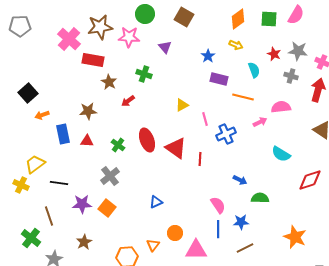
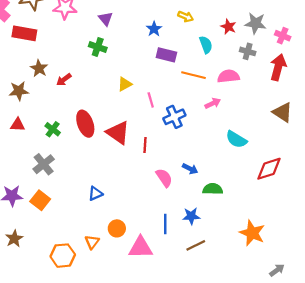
green cross: (144, 74) -> (98, 47), moved
brown star: (109, 82) -> (39, 68), moved
pink semicircle: (281, 107) -> (228, 76), moved
pink semicircle: (218, 205) -> (164, 178), moved

